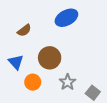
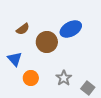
blue ellipse: (66, 18) -> (71, 29), moved
brown circle: (50, 58) -> (47, 42), moved

